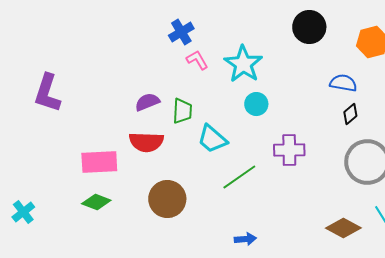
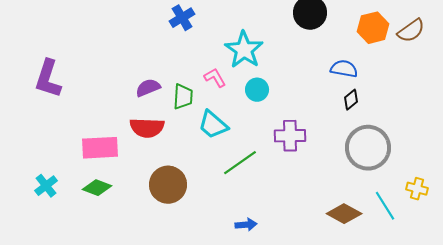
pink L-shape: (197, 60) -> (215, 78), moved
cyan cross: (23, 212) -> (46, 186), moved

